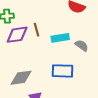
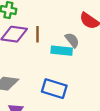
gray semicircle: (82, 46) -> (72, 40), moved

